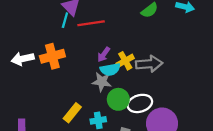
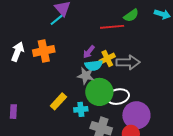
cyan line: (65, 20) -> (56, 20), turned 32
red line: (91, 23) -> (112, 27), moved
white arrow: (23, 59) -> (18, 52), turned 120
green circle: (118, 99) -> (99, 92), size x1.4

